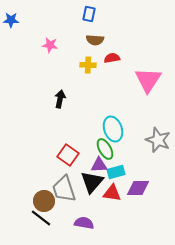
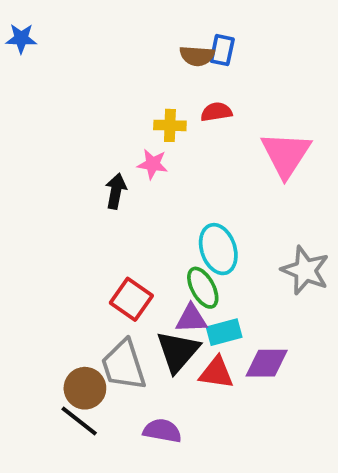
blue rectangle: (89, 14) -> (222, 50), moved
brown semicircle: (95, 40) -> (197, 56), moved
pink star: (50, 45) -> (153, 164), moved

